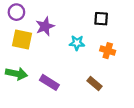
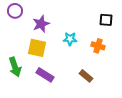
black square: (101, 19) -> (106, 20), moved
yellow square: (22, 40) -> (37, 48), moved
green arrow: (16, 74) -> (15, 67), turned 60

